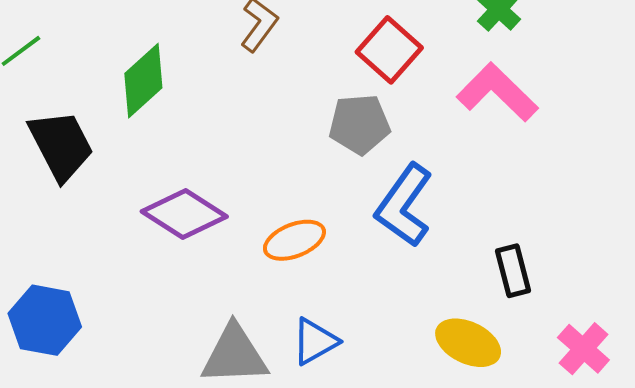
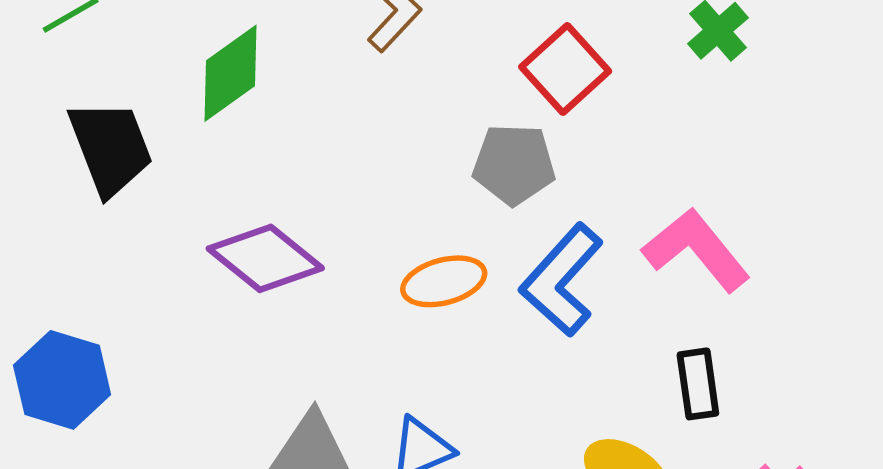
pink L-shape: (497, 92) -> (696, 250), moved
orange ellipse: (294, 240) -> (444, 281), moved

